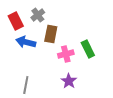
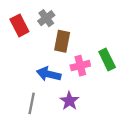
blue arrow: (26, 42) -> (49, 74), moved
purple star: (69, 81) -> (69, 101), moved

